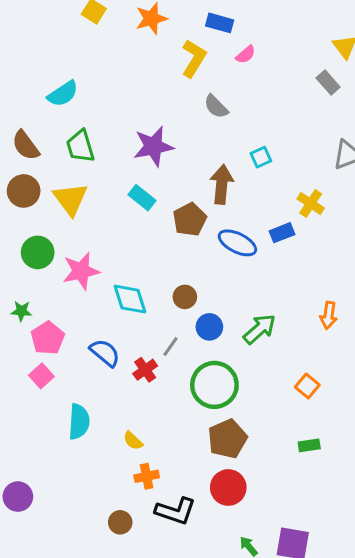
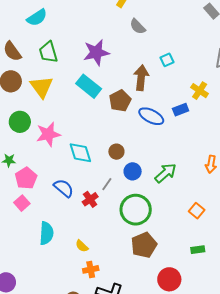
cyan rectangle: (142, 198) -> (89, 86), size x1.4
red circle: (228, 487) -> (169, 279), moved

